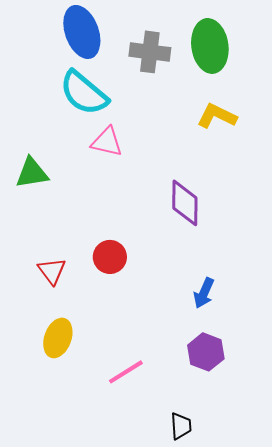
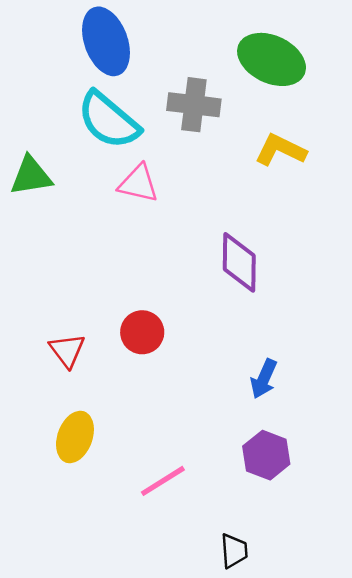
green ellipse: (210, 46) -> (272, 59), turned -57
gray cross: (150, 52) -> (194, 105), moved
green triangle: (32, 173) -> (31, 176), moved

